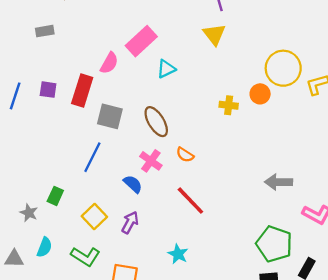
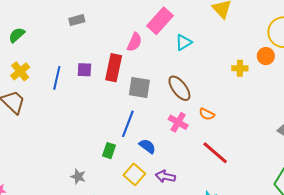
blue semicircle: (133, 184) -> (147, 146), moved
green rectangle: (55, 196) -> (109, 151), moved
purple arrow: (130, 222) -> (165, 176), turned -102

